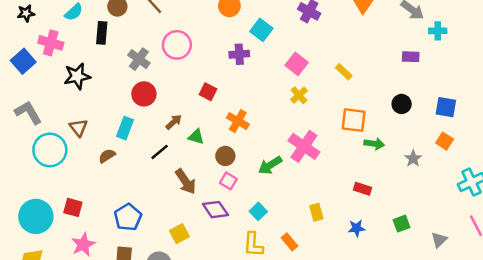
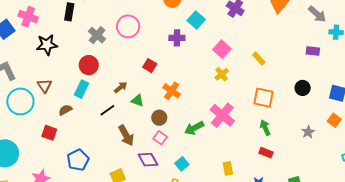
red circle: (144, 94) -> (89, 65), moved
green arrow: (374, 144) -> (265, 128), moved, turned -126
red square: (73, 207) -> (49, 133), moved

